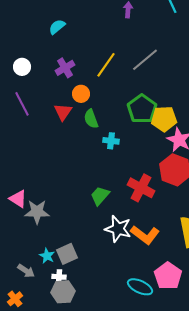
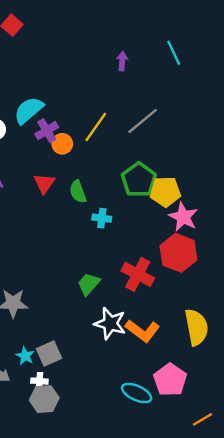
cyan semicircle: (57, 27) -> (29, 110), moved, size x1.5
orange circle: (81, 94) -> (62, 144), moved

